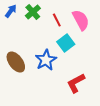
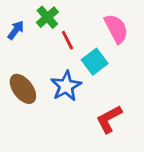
blue arrow: (11, 11) -> (16, 30), moved
red line: (57, 20) -> (67, 40), moved

